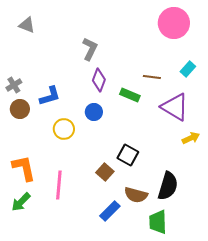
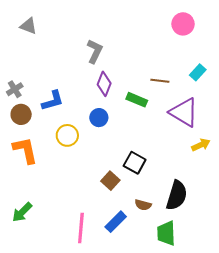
pink circle: (174, 23) -> (183, 24), size x0.7
orange L-shape: (24, 168) -> (25, 150), moved
pink line: (59, 185) -> (81, 228), moved
brown semicircle: (136, 195) -> (143, 205), size x0.7

